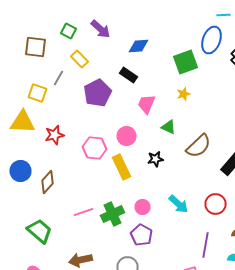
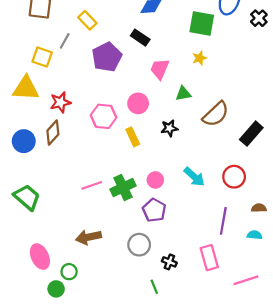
green square: (186, 62) -> (202, 24), turned 30
green triangle: (168, 127) -> (183, 94), turned -35
yellow rectangle: (122, 167) -> (133, 137), size x0.7
brown diamond: (48, 182) -> (53, 133), moved
green trapezoid: (40, 231) -> (27, 197), moved

